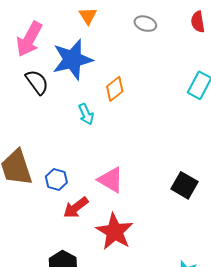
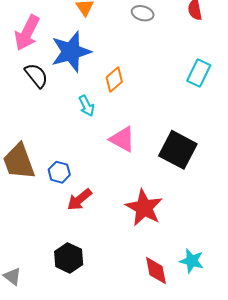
pink triangle: (111, 180) -> (122, 139), moved
black square: (185, 185) -> (178, 150), moved, size x1.4
red star: (115, 232) -> (144, 208), moved

